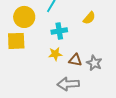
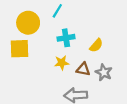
yellow semicircle: (89, 18) -> (96, 45), moved

